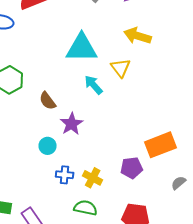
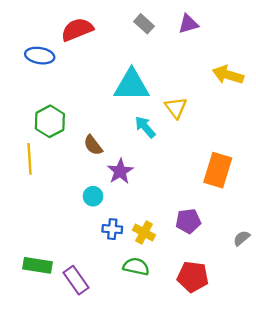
yellow arrow: (138, 36) -> (228, 75), moved
orange rectangle: (161, 145) -> (218, 170), moved, turned -52

